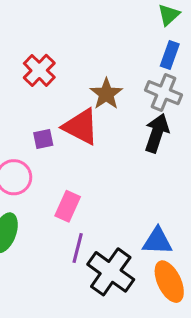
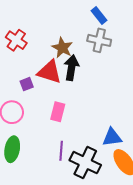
blue rectangle: (170, 55) -> (99, 15), turned -48
black arrow: (157, 133) -> (71, 68), moved
pink rectangle: (68, 206) -> (58, 112), moved

